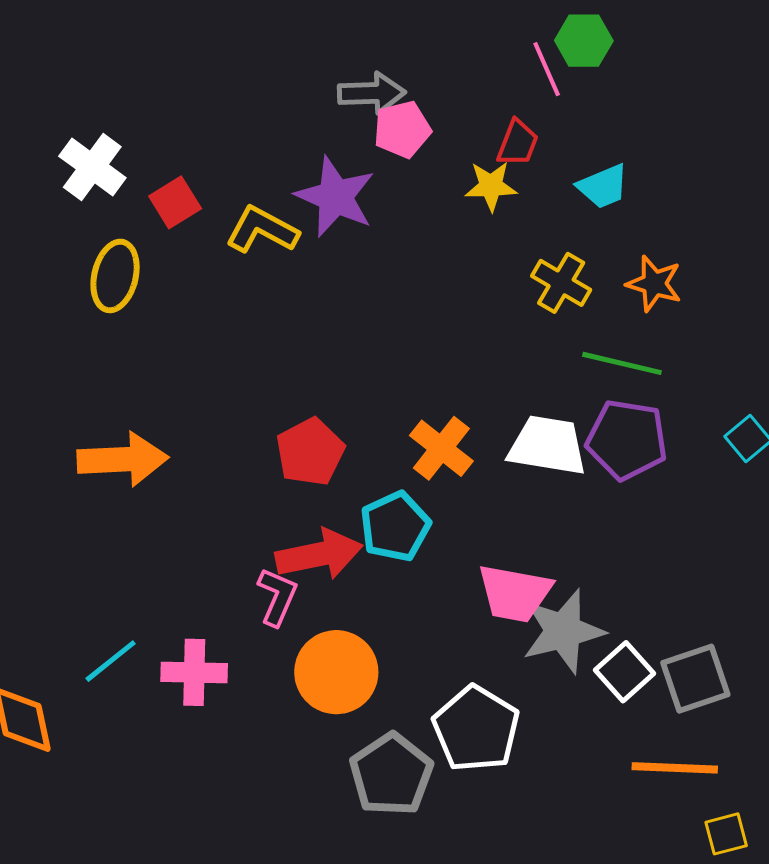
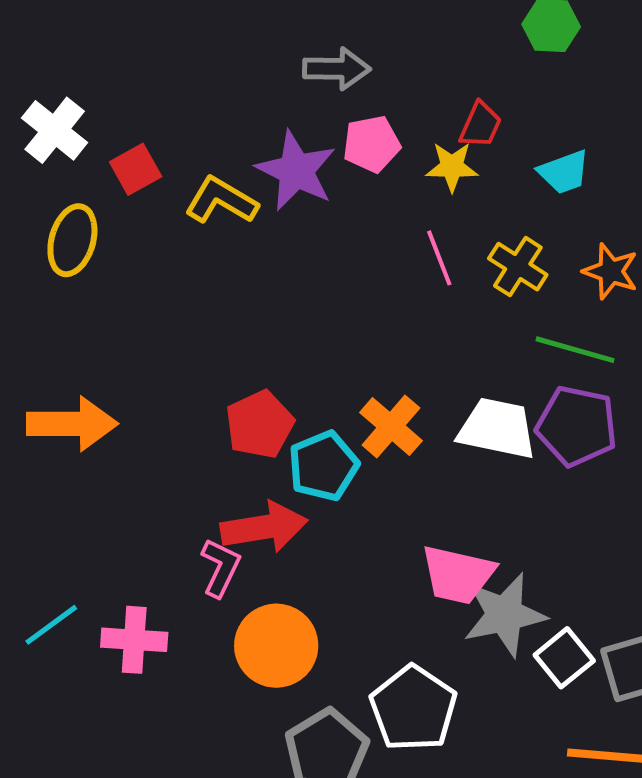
pink line: (547, 69) -> (439, 258), moved
pink pentagon: (402, 129) -> (372, 144), moved
cyan pentagon: (395, 526) -> (323, 466), moved

